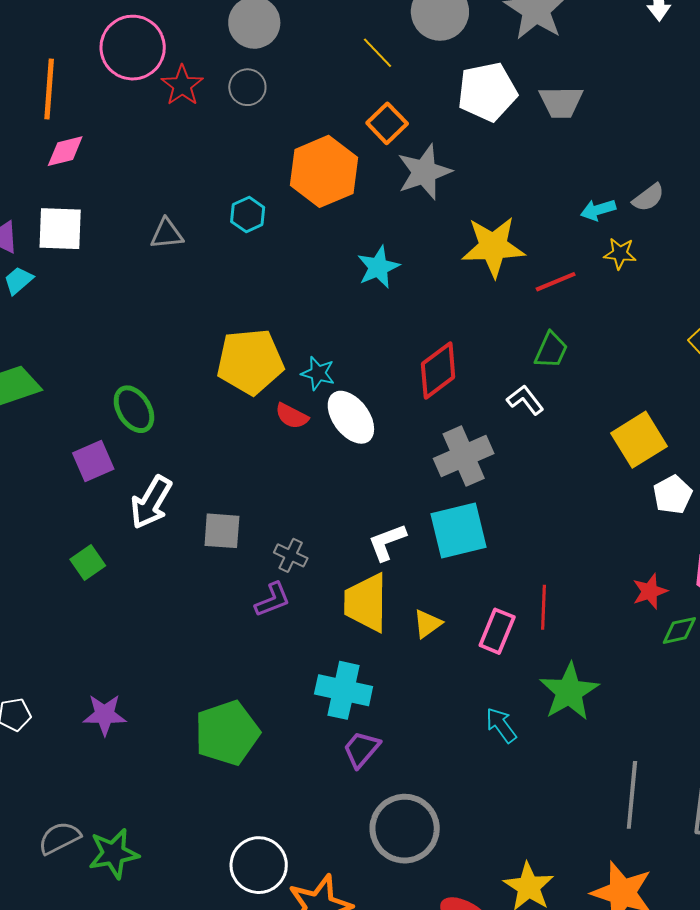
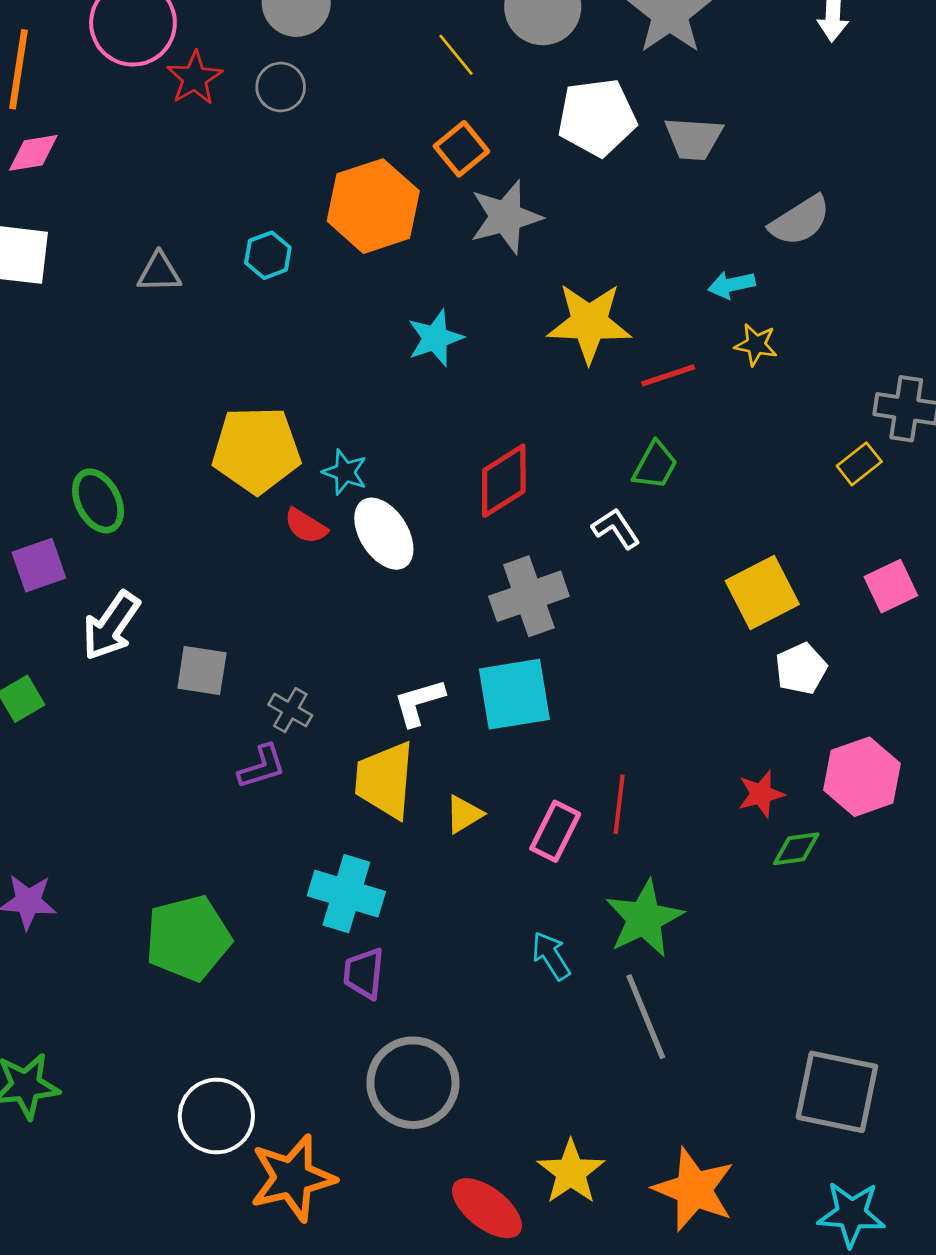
gray semicircle: (648, 198) -> (800, 221), moved, size x1.4
purple trapezoid: (361, 749) -> (364, 973), turned -39
gray line: (632, 795) -> (646, 1017), moved, turned -32

